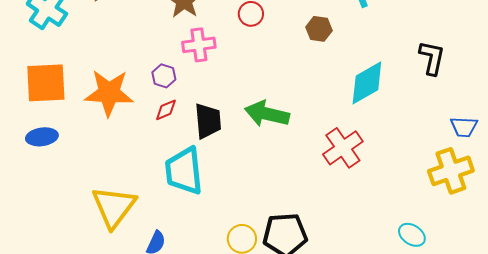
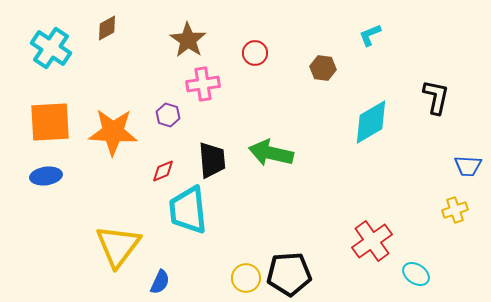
red diamond: (166, 110) -> (163, 171), moved
red cross: (343, 148) -> (372, 241), moved
yellow cross: (451, 171) -> (455, 210), size x0.6

